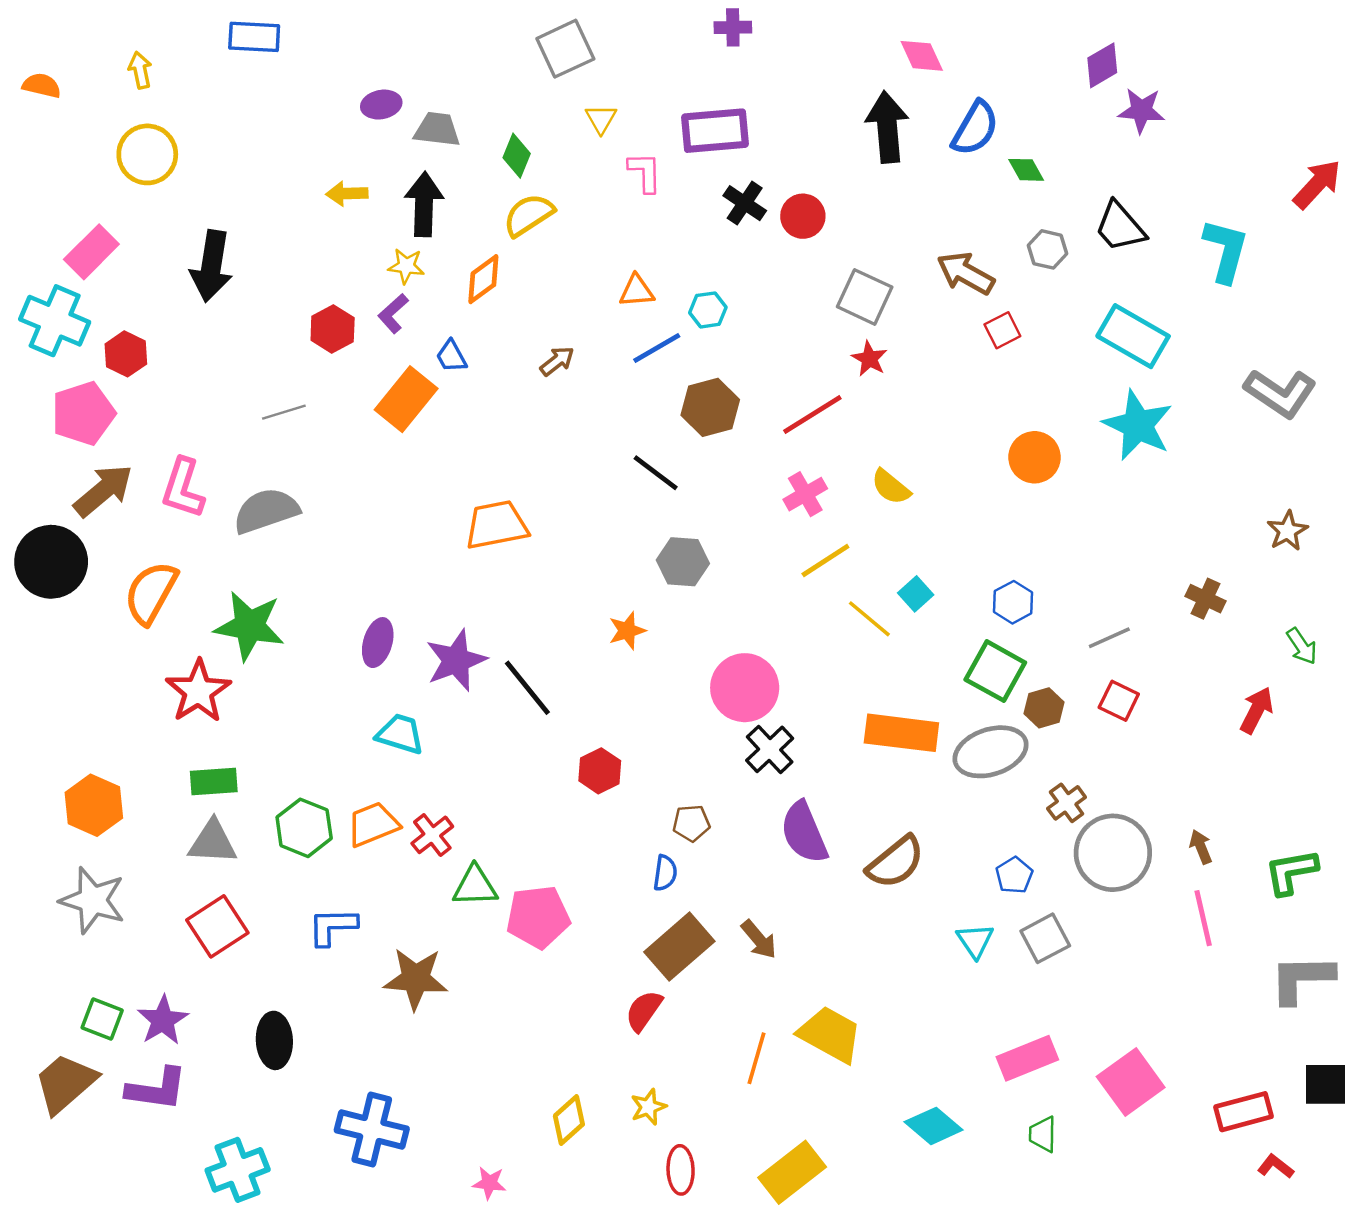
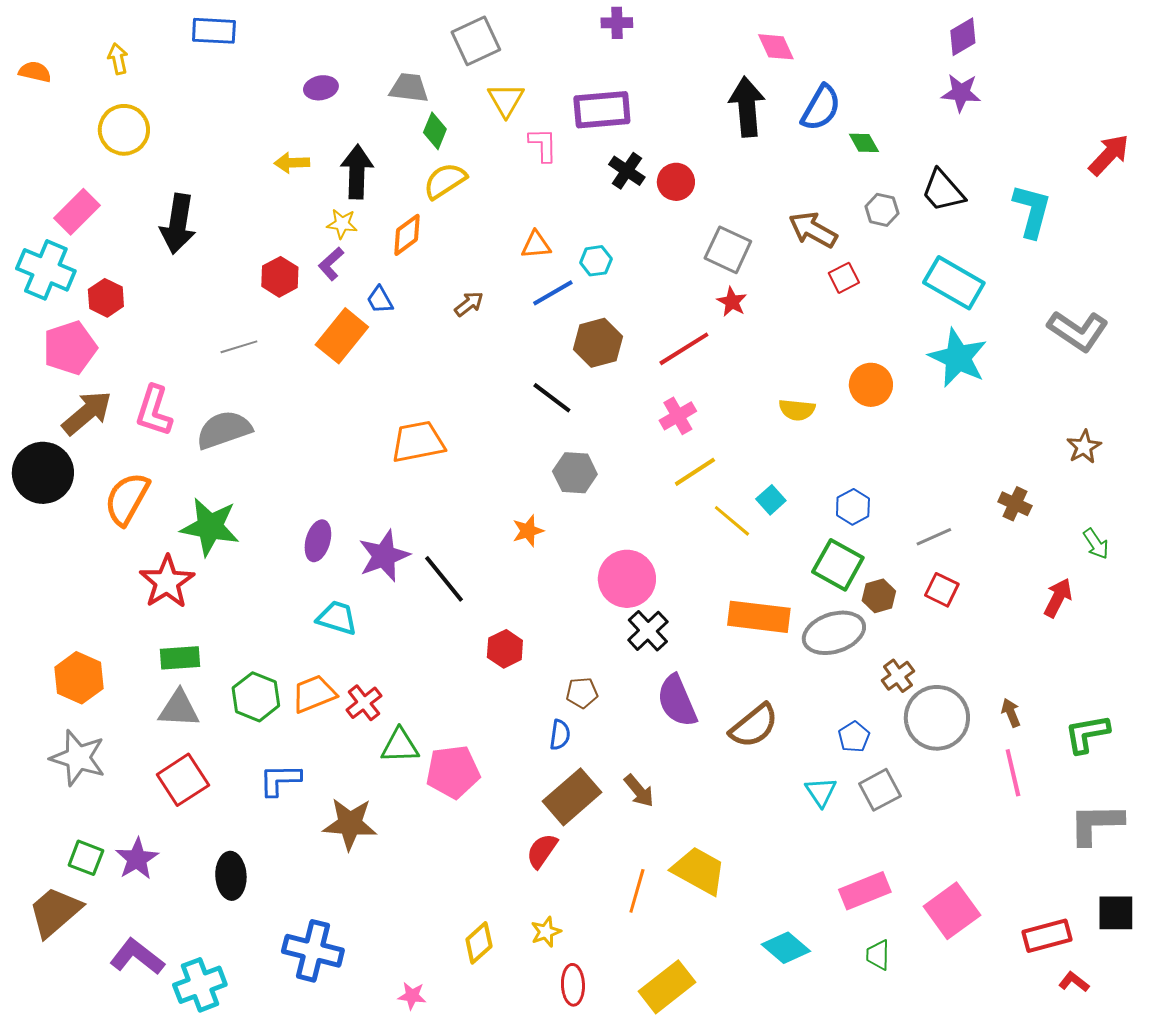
purple diamond: (1102, 65) -> (963, 37), moved
yellow triangle: (601, 119) -> (506, 100), size x1.4
gray trapezoid: (437, 129) -> (409, 88), moved
yellow semicircle: (891, 487) -> (797, 410), moved, turned -33
purple L-shape: (157, 1089) -> (137, 957), moved, turned -150

